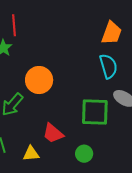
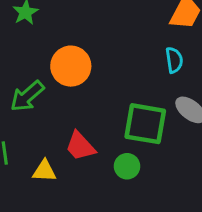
cyan semicircle: (108, 66) -> (174, 60), size x0.7
green circle: (84, 154) -> (127, 166), moved

